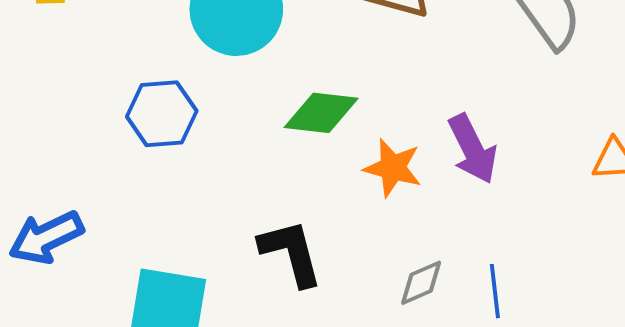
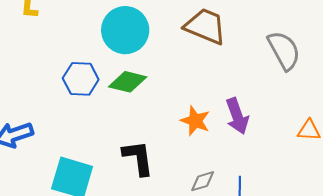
green diamond: (321, 113) -> (128, 82), moved

